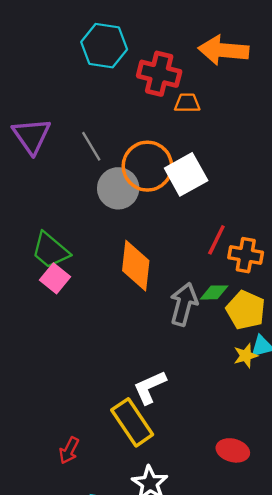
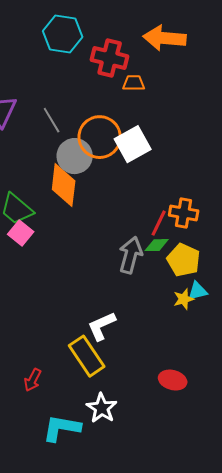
red line: (216, 240) -> (159, 223), moved
orange diamond: (136, 266) -> (64, 185), moved

